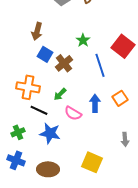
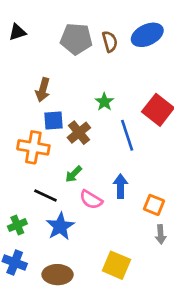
blue square: (45, 54) -> (53, 121), turned -35
orange cross: (28, 87) -> (33, 147), moved
orange square: (120, 98) -> (154, 205), moved, turned -35
blue star: (50, 133) -> (60, 226), turned 30

